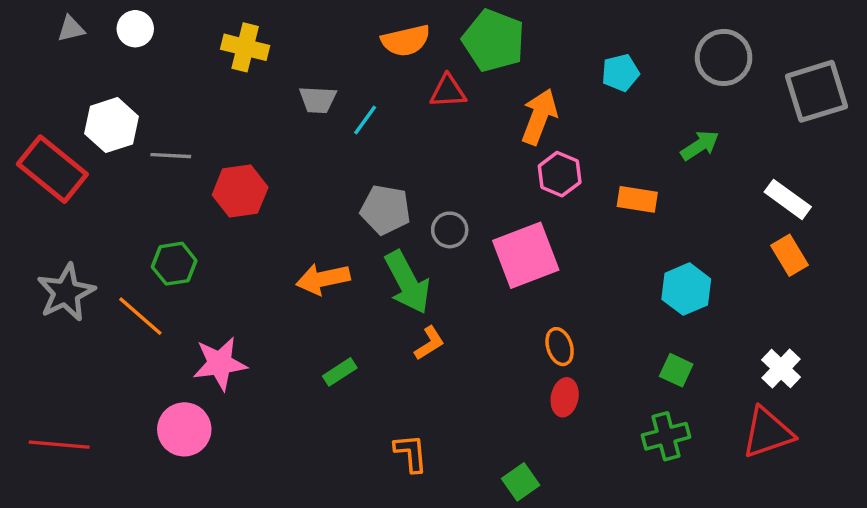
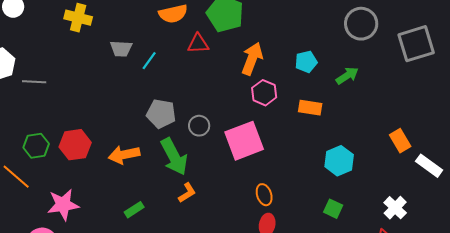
cyan pentagon: (620, 73) -> (306, 62), moved
red hexagon: (240, 191) -> (75, 145), moved
white rectangle: (788, 199) -> (429, 166), moved

